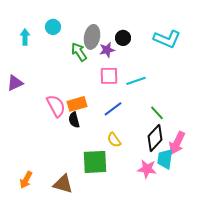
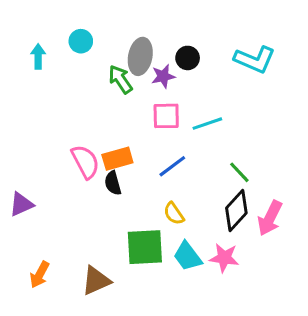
purple triangle: (15, 83) -> (21, 204), moved
cyan trapezoid: (165, 159) -> (188, 256), moved, turned -45
brown triangle: (63, 184) -> (96, 281), turned -40

